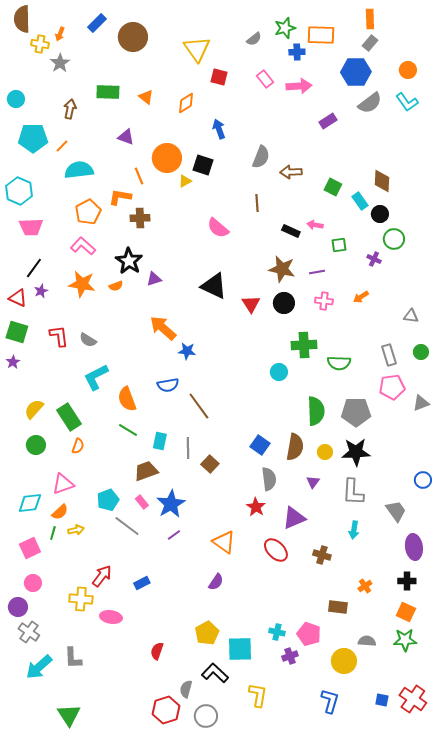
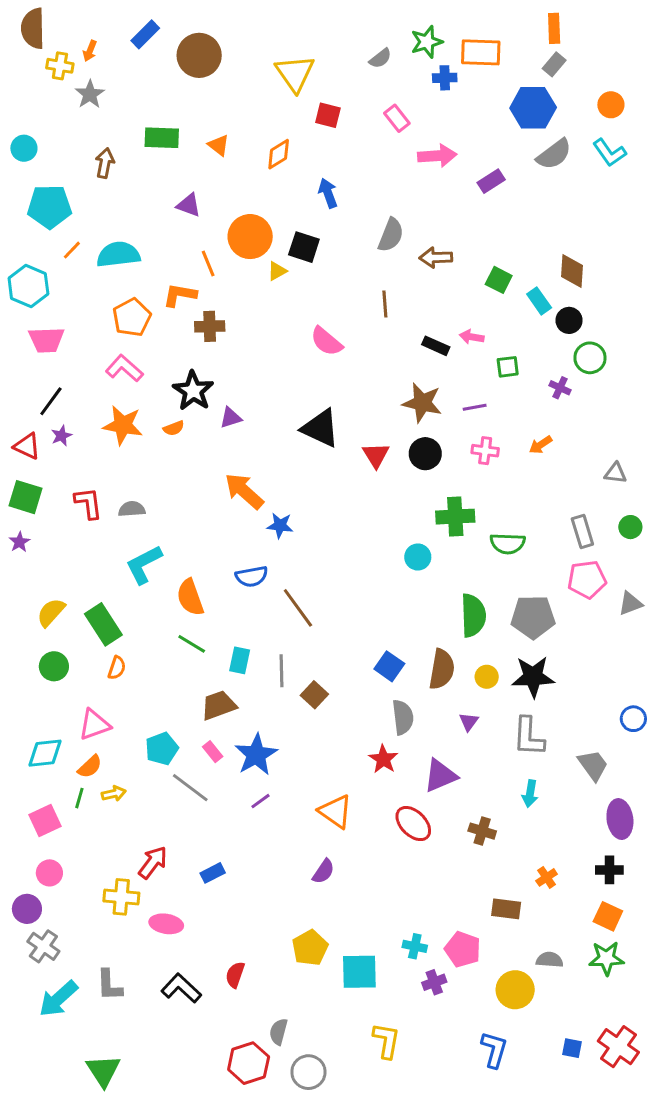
pink arrow: (299, 86) -> (437, 156), moved
orange line: (62, 146) -> (72, 250), moved
gray semicircle: (88, 340) -> (132, 509), turned 144
black L-shape: (215, 673) -> (181, 988), moved

